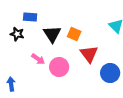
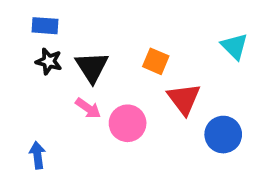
blue rectangle: (30, 17) -> (45, 26), moved
black triangle: (52, 34) -> (92, 67), moved

